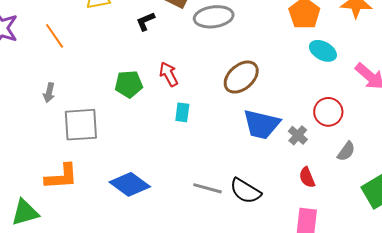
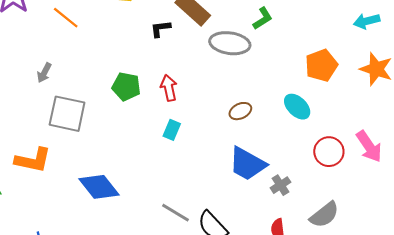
orange line: (55, 36) -> (66, 18), turned -32
cyan ellipse: (323, 51) -> (297, 107), moved
brown ellipse: (241, 77) -> (240, 111), size x0.6
red circle: (328, 112) -> (329, 152), moved
gray semicircle: (346, 151) -> (324, 215), size x1.4

